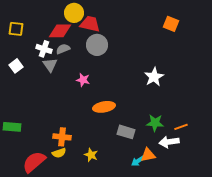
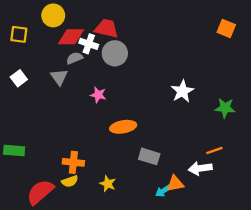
yellow circle: (74, 13) -> (53, 15), moved
orange square: (171, 24) -> (226, 28), moved
white cross: (44, 49) -> (89, 44), moved
green star: (155, 123) -> (225, 108), moved

